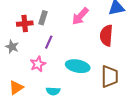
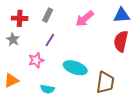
red cross: (25, 24) -> (20, 18), moved
red semicircle: (106, 35) -> (121, 41), moved

